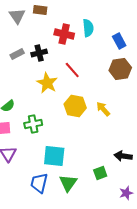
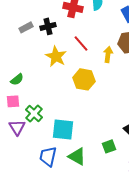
yellow arrow: (103, 109) -> (108, 54), moved, turned 49
green cross: (33, 124) -> (34, 113), moved, turned -36
green triangle: (68, 183) -> (77, 156), turned -36

